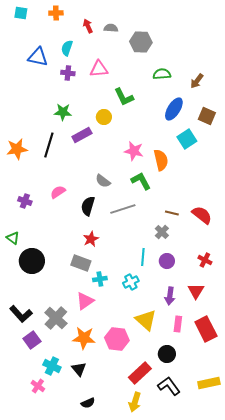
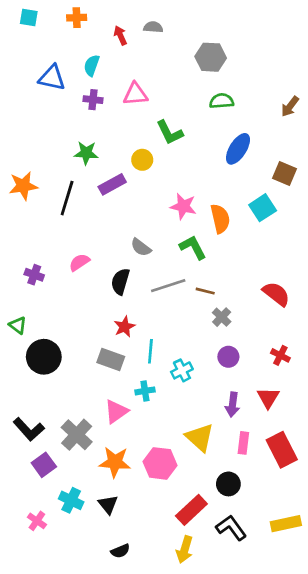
gray semicircle: (111, 28) -> (153, 27), moved
gray hexagon: (141, 42) -> (211, 57), moved
brown arrow: (197, 81) -> (290, 106), moved
brown square: (207, 116) -> (284, 173), moved
cyan square: (187, 139) -> (263, 208), moved
orange star: (17, 149) -> (23, 186), moved
brown line: (172, 213) -> (205, 291), moved
cyan line: (143, 257) -> (150, 351), moved
cyan cross: (100, 279) -> (145, 391), moved
cyan cross: (131, 282) -> (182, 370), moved
pink cross: (38, 386) -> (37, 521), moved

